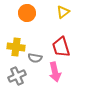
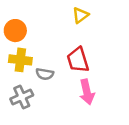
orange circle: (27, 13) -> (15, 31), moved
pink arrow: (55, 72) -> (87, 92), moved

